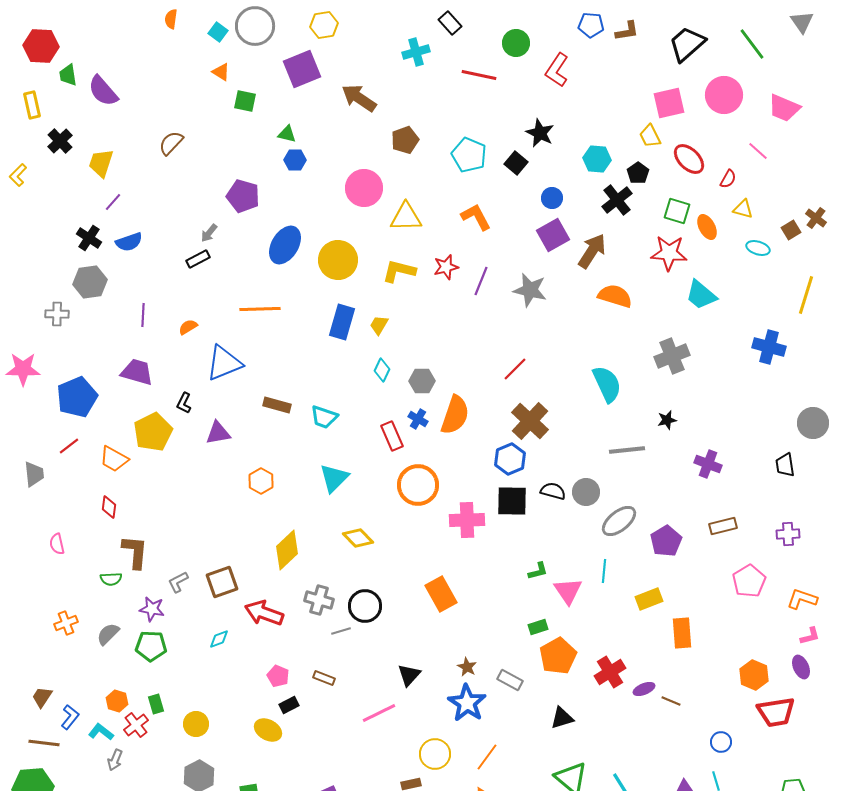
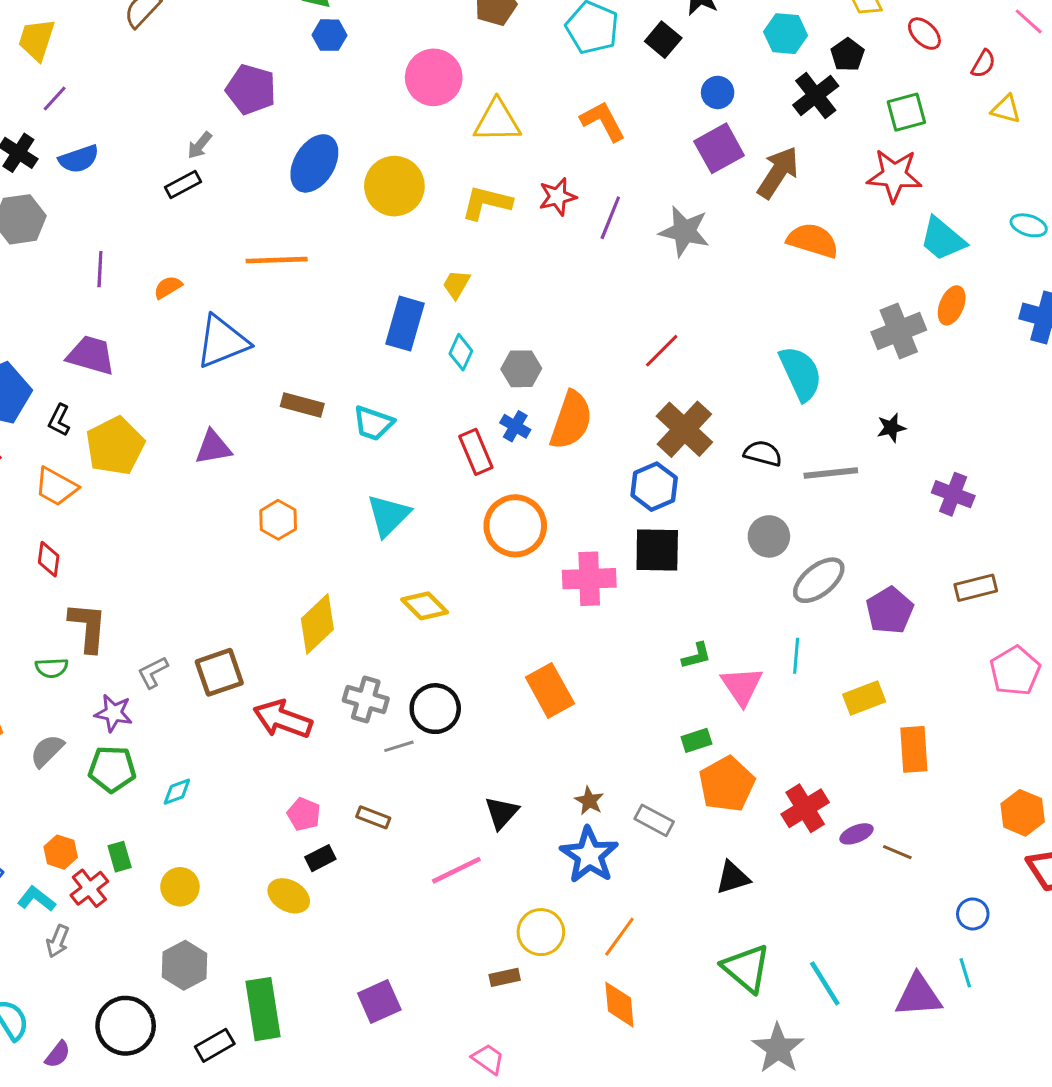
red ellipse: (689, 159) -> (924, 34), size x0.7
green square: (677, 211) -> (906, 112), turned -32
orange ellipse: (707, 227) -> (952, 305), moved, turned 50
cyan ellipse: (758, 248) -> (1029, 225), moved
blue rectangle: (342, 322) -> (405, 324), moved
black L-shape: (184, 403) -> (59, 420), moved
black semicircle: (553, 491) -> (763, 453), moved
cyan diamond: (219, 639) -> (177, 792), moved

